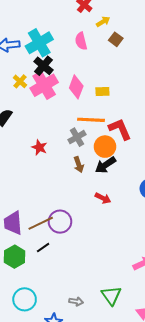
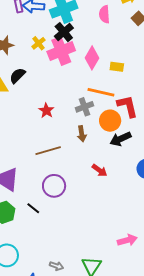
black arrow: (105, 165) -> (121, 139), moved
brown line: (41, 223) -> (48, 151), moved
black line: (43, 248) -> (33, 208), turned 64

